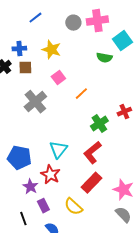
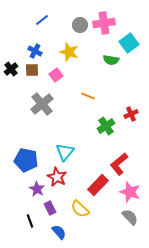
blue cross: (19, 49) -> (35, 51), moved, turned 32
yellow star: (51, 50) -> (69, 52), moved
pink square: (58, 78) -> (56, 75), moved
orange line: (81, 94) -> (88, 96), turned 64
red L-shape: (92, 153) -> (119, 164), moved

